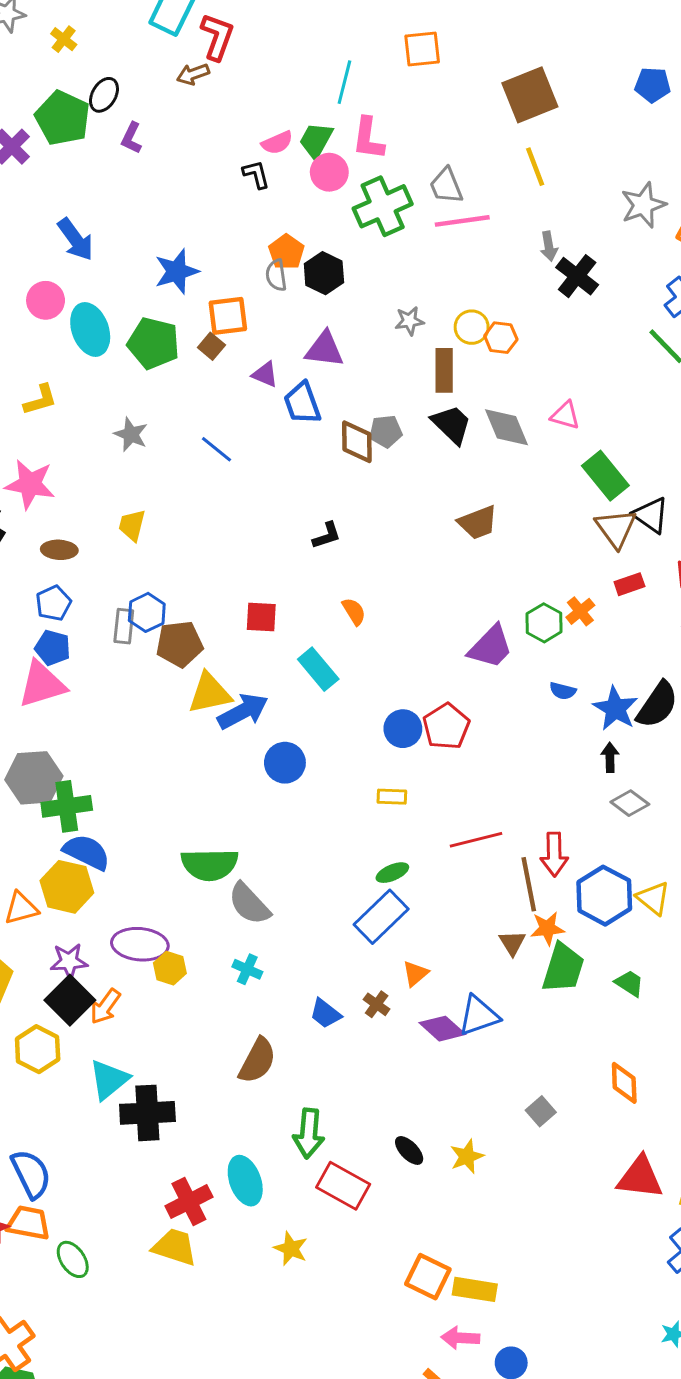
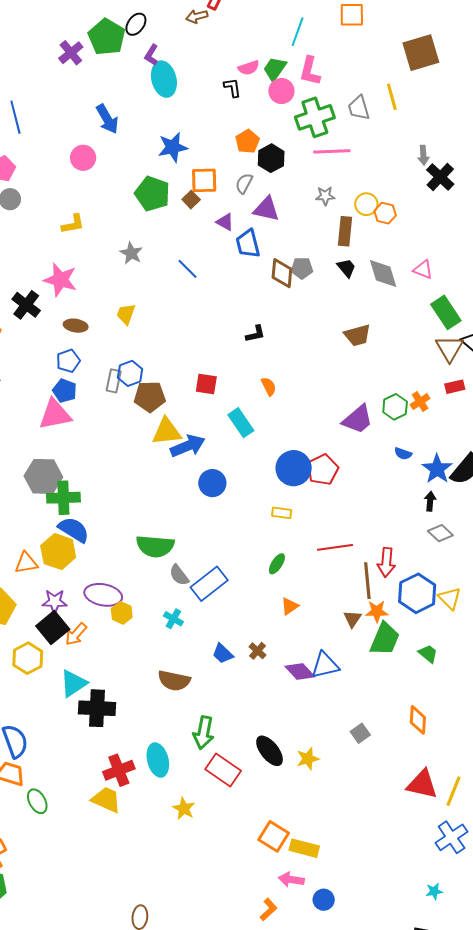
yellow line: (535, 167) -> (392, 97), moved
pink line: (462, 221) -> (332, 151), moved
gray semicircle: (276, 275) -> (244, 183), moved, turned 30
cyan ellipse: (90, 329) -> (164, 79), moved
black trapezoid: (452, 424) -> (346, 268), size x0.7
blue circle: (403, 729) -> (294, 468), size x1.4
green ellipse: (392, 873) -> (277, 564), turned -40
gray semicircle: (249, 904) -> (179, 575), size x0.7
blue rectangle: (381, 917) -> (209, 584), moved
orange triangle: (415, 974) -> (290, 606), moved
brown semicircle: (257, 1061) -> (174, 681), turned 68
black ellipse: (409, 1150) -> (270, 751), size x1.5

